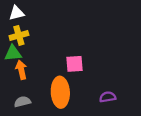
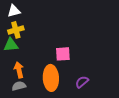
orange arrow: (21, 70) -> (19, 70), moved
purple semicircle: (108, 97) -> (82, 82), moved, turned -32

